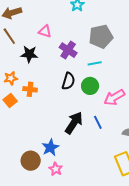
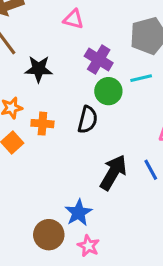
pink triangle: (45, 31) -> (73, 19), moved
black semicircle: (68, 81) -> (88, 120), moved
green circle: (90, 86) -> (108, 91), moved

